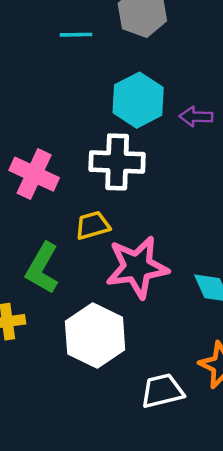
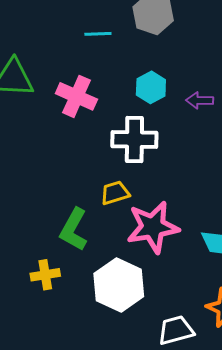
cyan hexagon: (138, 100) -> (151, 87), size x0.7
pink cross: (34, 174) -> (76, 96), moved

